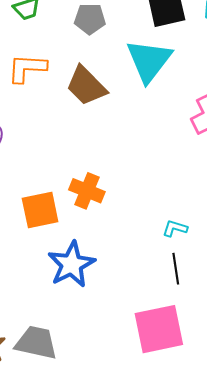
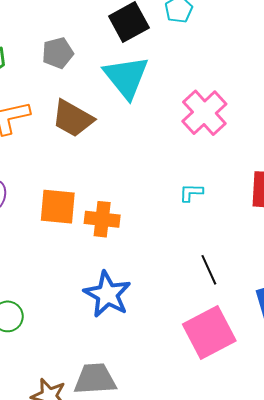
orange square: (40, 210) -> (58, 207), moved, turned 33
cyan L-shape: (175, 228) -> (191, 193), moved

